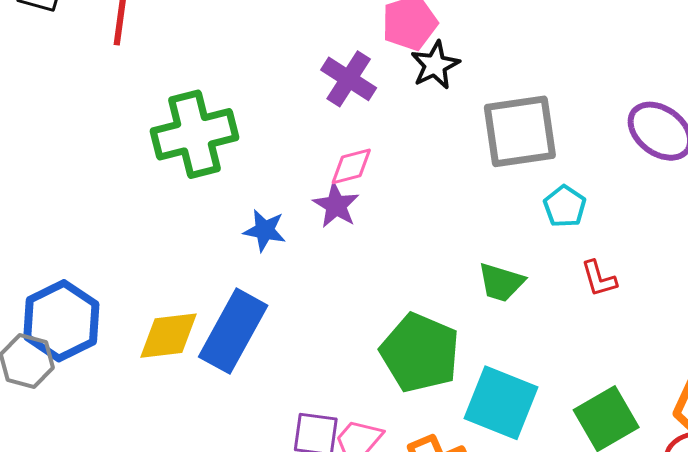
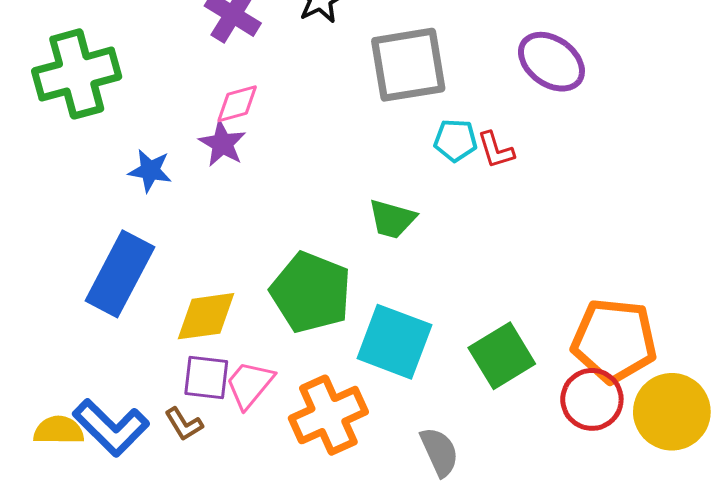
cyan pentagon: (565, 206) -> (455, 140), turned -30
red L-shape: (599, 279) -> (496, 150), moved
yellow diamond: (169, 336) -> (206, 316), moved

